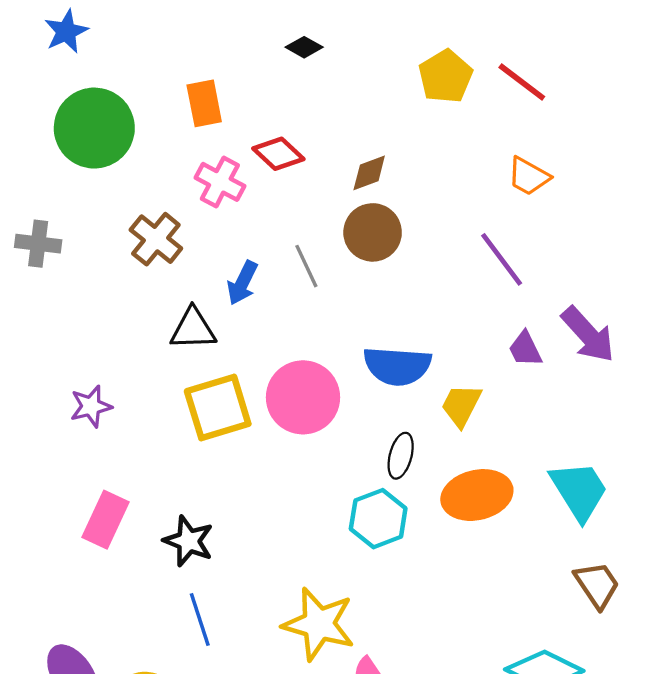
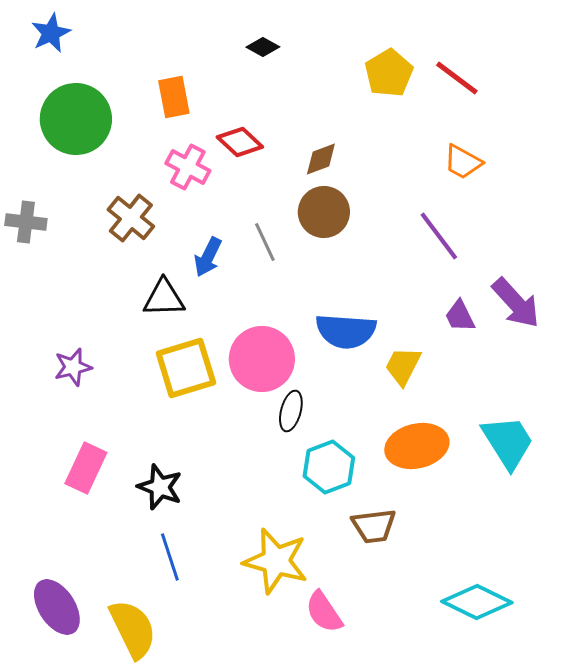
black ellipse: (401, 456) -> (291, 411), moved
brown trapezoid: (597, 585) -> (374, 526), moved, turned 117

